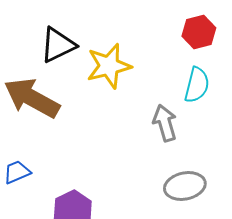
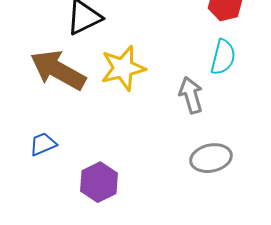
yellow star: (109, 66) -> (123, 68), moved

